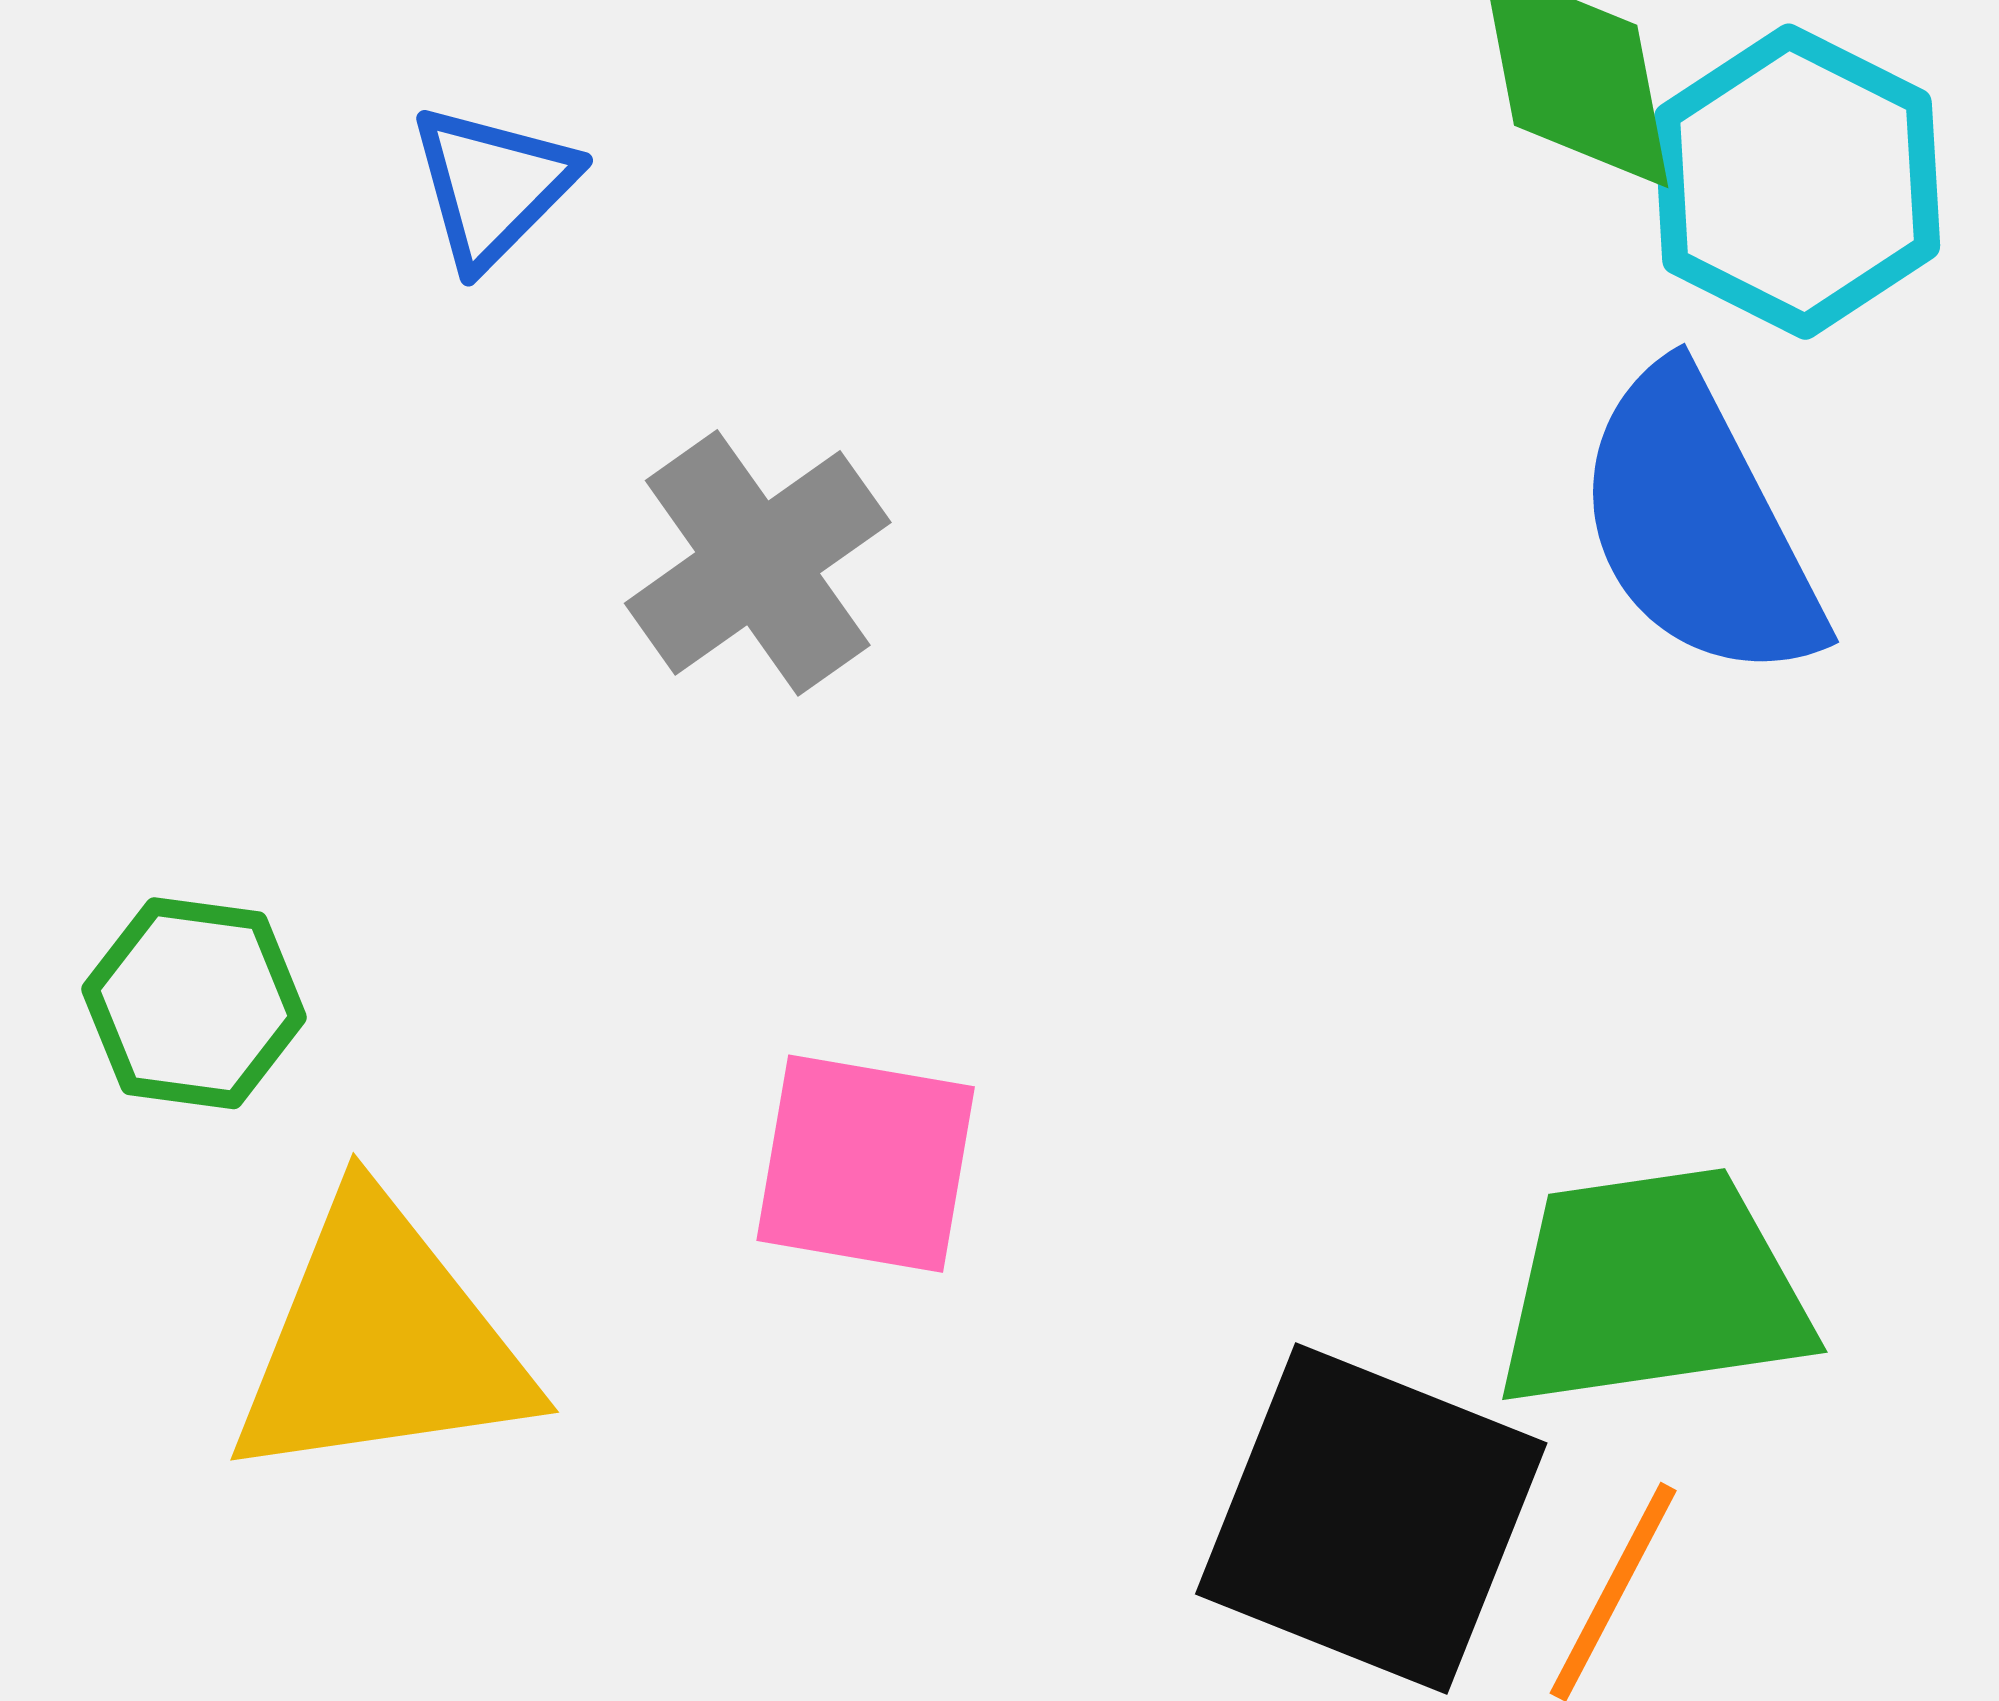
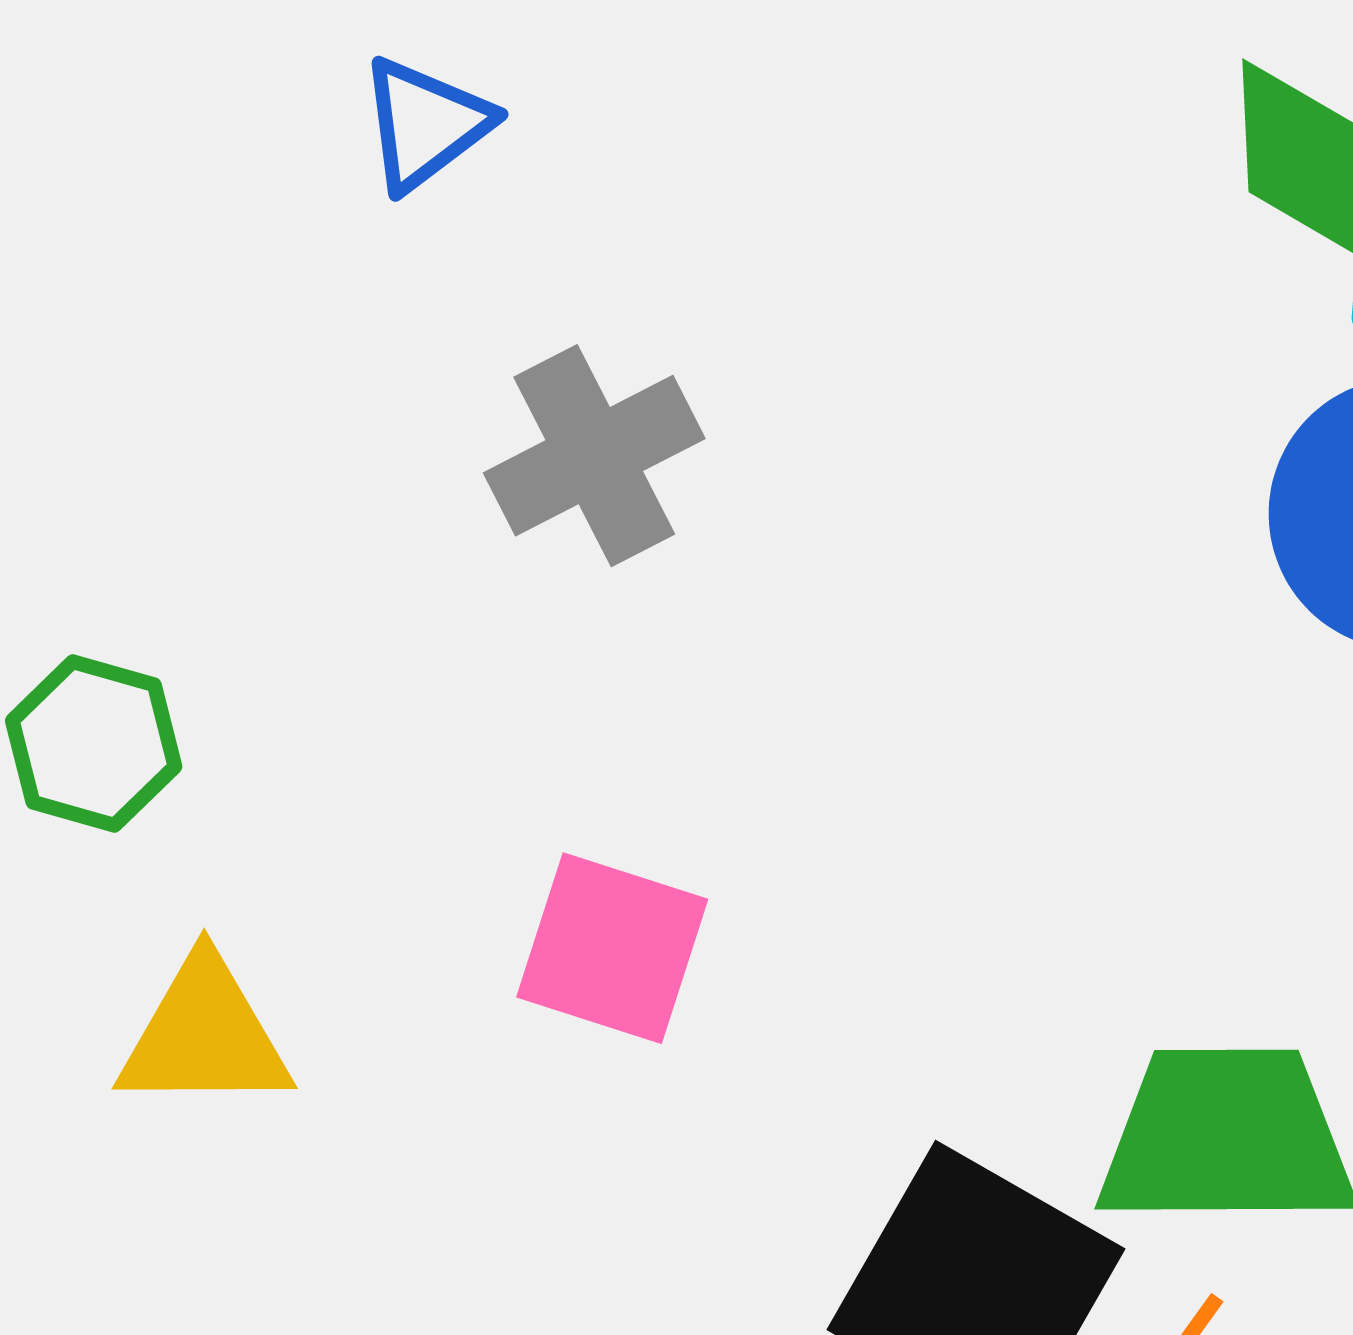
yellow triangle: (381, 1342) -> (204, 1035), size x0.7

